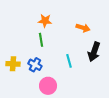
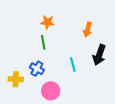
orange arrow: (83, 28) -> (88, 30), turned 88
yellow cross: (13, 64) -> (16, 79), moved

